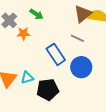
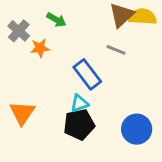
blue circle: (81, 67) -> (137, 129), moved
cyan triangle: (27, 78) -> (79, 103), moved

